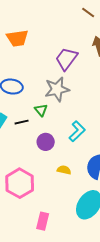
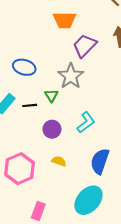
orange trapezoid: (17, 38) -> (65, 20), moved
gray star: (57, 89) -> (71, 76), turned -30
yellow semicircle: (64, 170) -> (59, 161), moved

